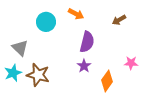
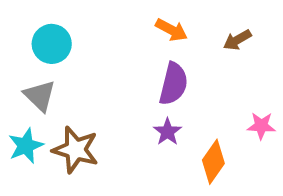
orange arrow: (76, 14) -> (171, 30), moved
cyan circle: (46, 22) -> (52, 44), moved

